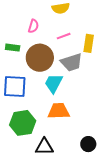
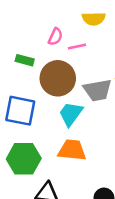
pink line: (64, 36) -> (77, 47), moved

